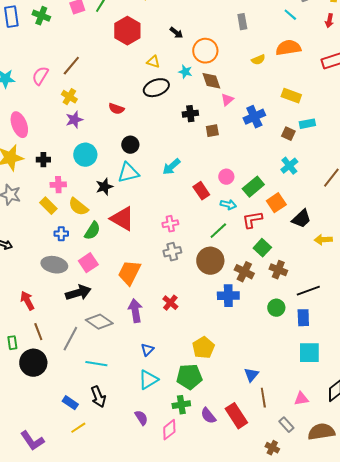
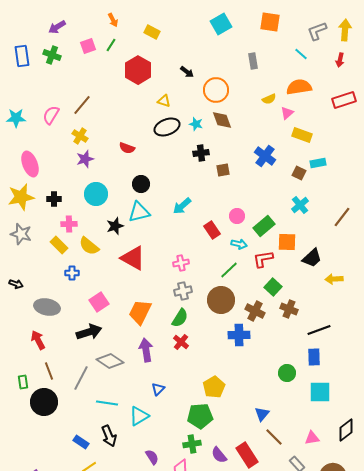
cyan star: (185, 72) -> (196, 124), moved
pink triangle: (227, 100) -> (287, 113), moved
blue cross: (254, 117) -> (265, 156), turned -30
orange square: (276, 203) -> (287, 242), turned 36
green semicircle: (92, 231) -> (180, 318), moved
gray ellipse: (54, 265) -> (47, 307), moved
green circle: (276, 308) -> (287, 373), moved
cyan triangle: (148, 380) -> (139, 416), moved
brown line: (263, 398) -> (274, 437), turned -36

